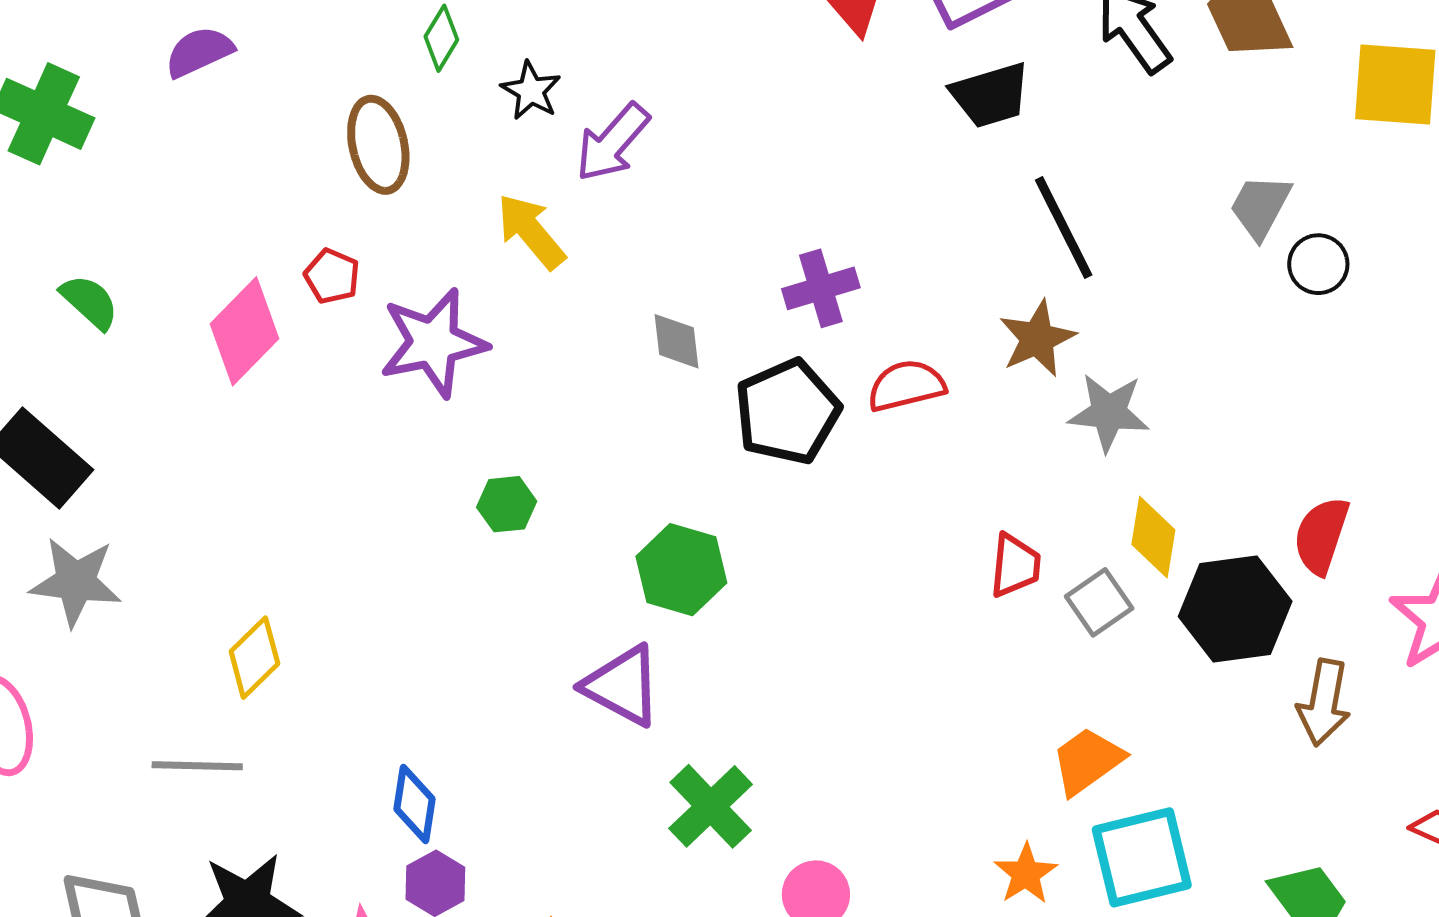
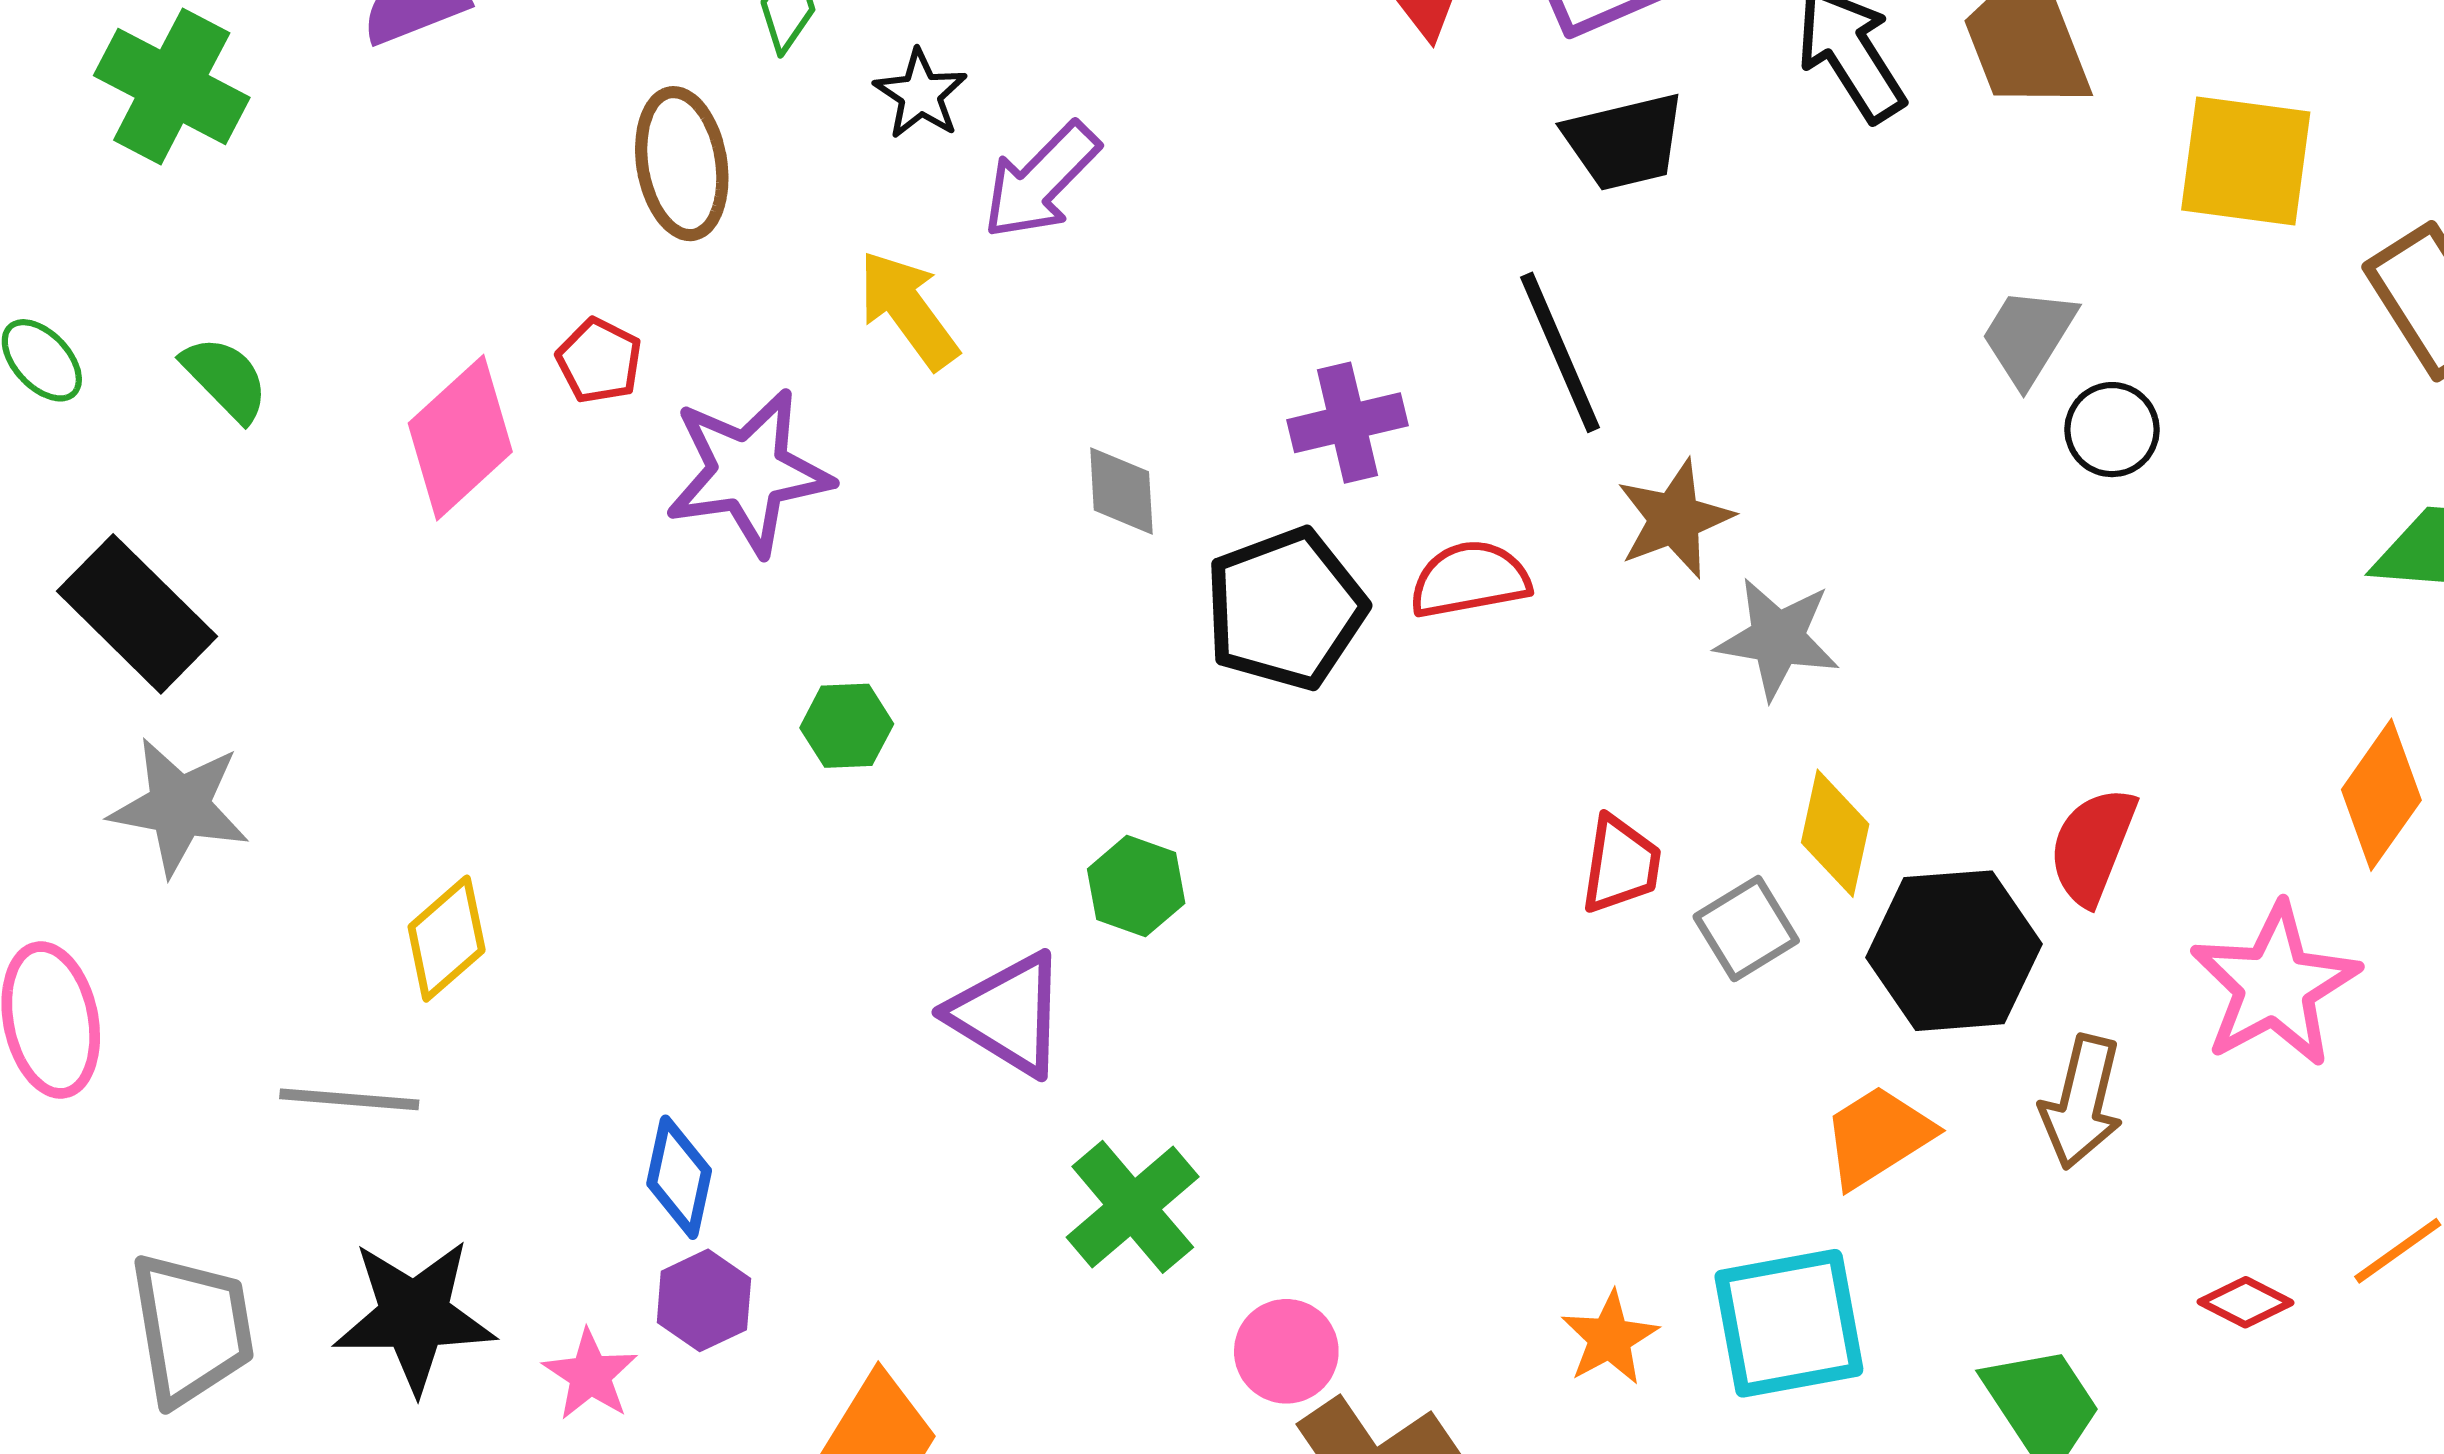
black line: (1064, 227) -> (1560, 352), moved
green hexagon: (681, 570) -> (1136, 886), moved, size x0.7
orange trapezoid: (1087, 761) -> (1878, 1136), moved

